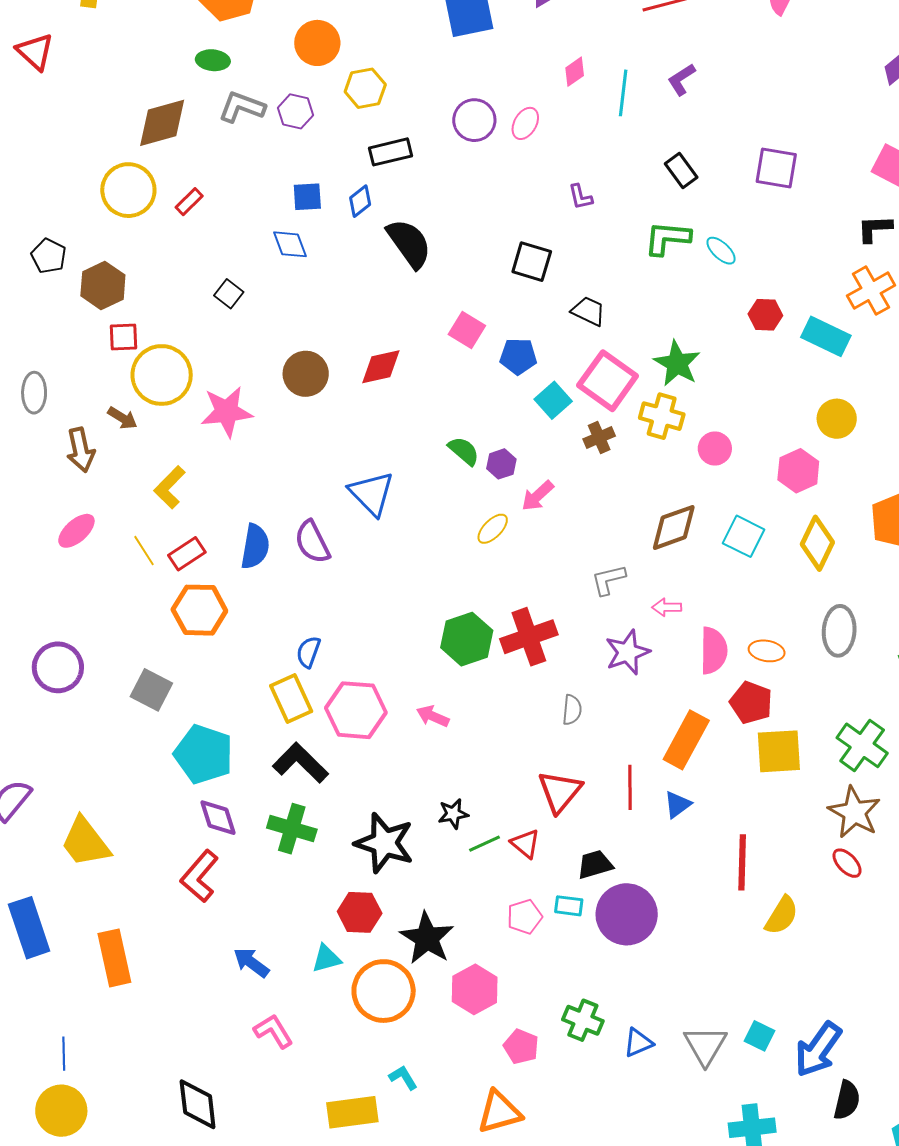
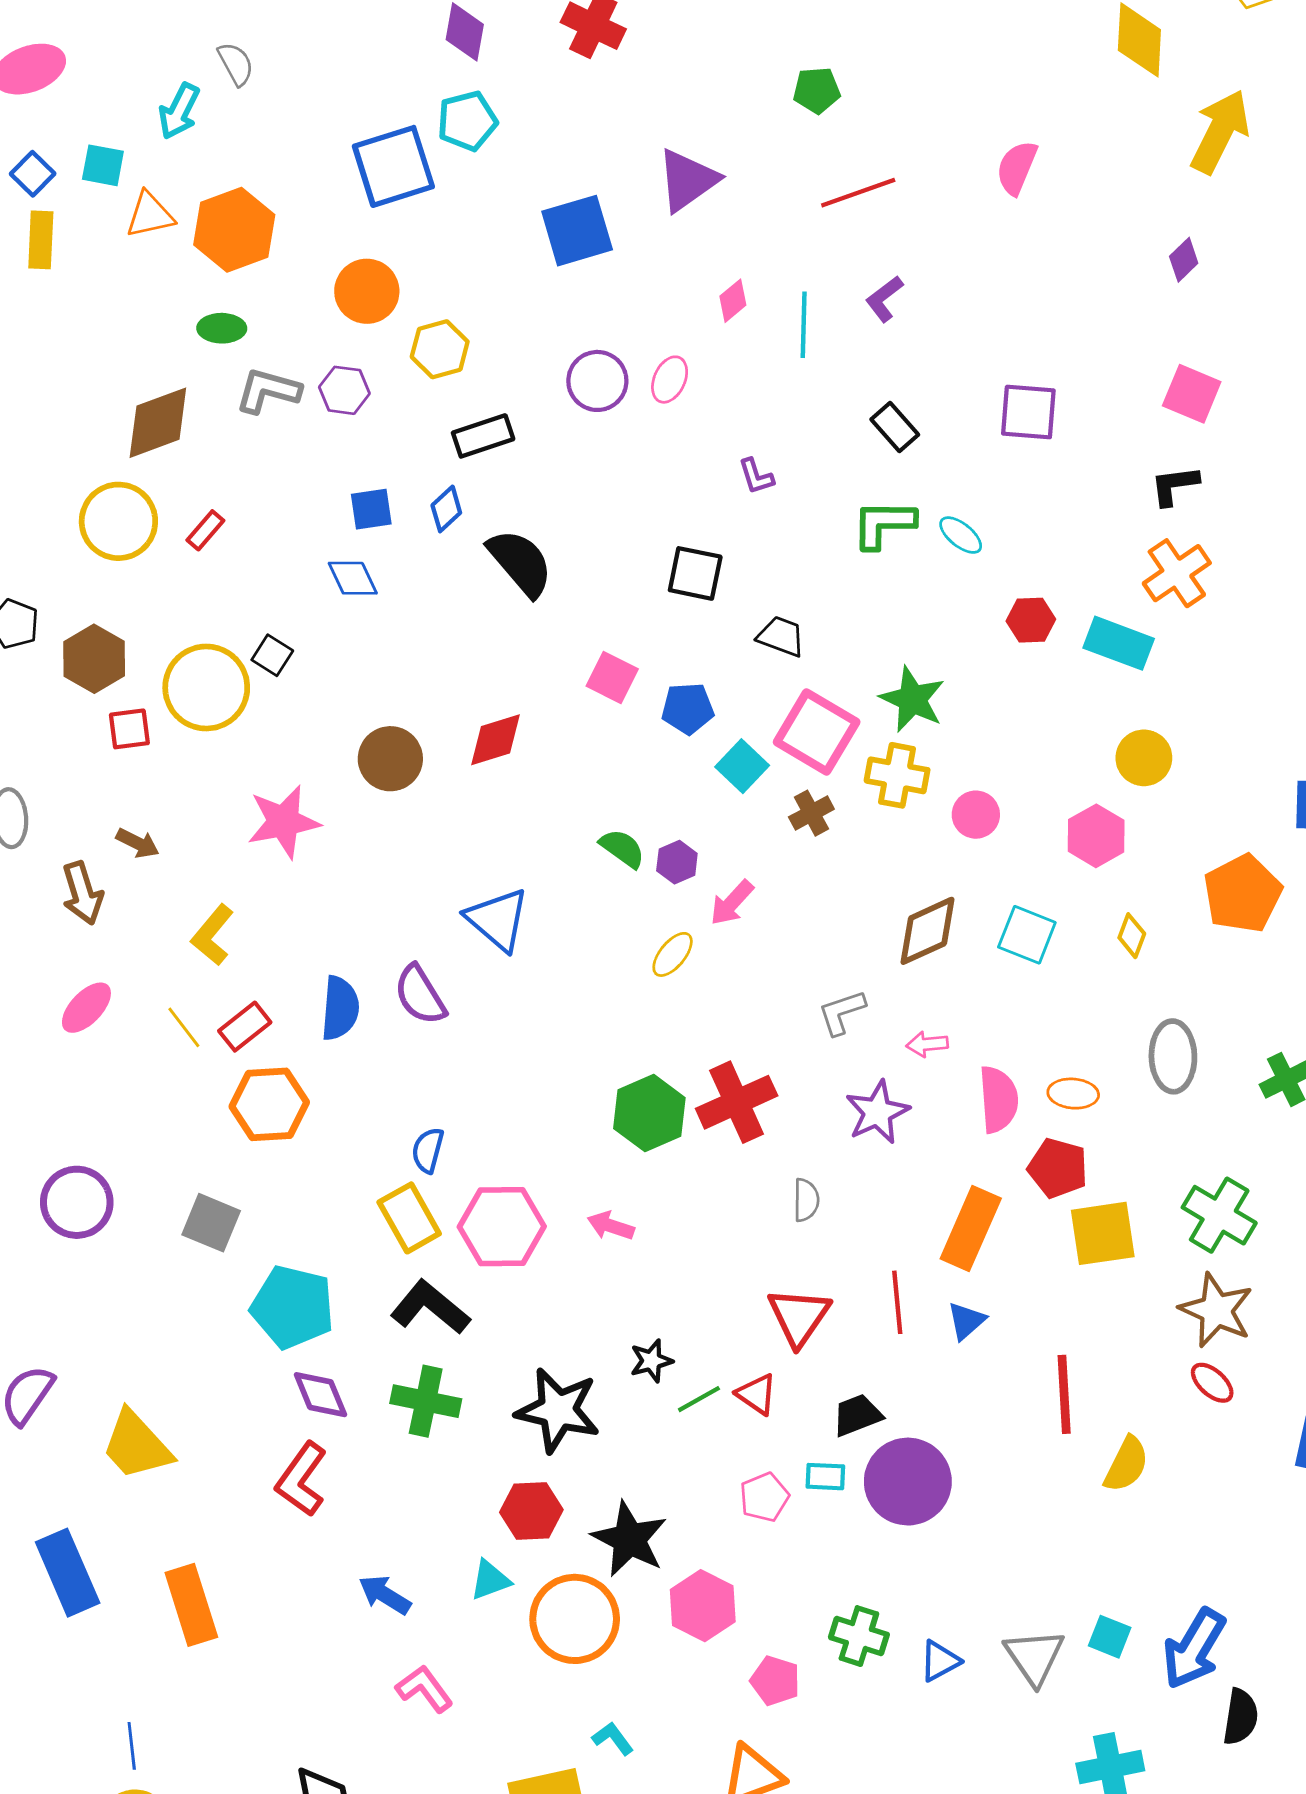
yellow circle: (162, 375) -> (206, 687), moved
yellow diamond: (817, 543) -> (1132, 936), size x0.6

